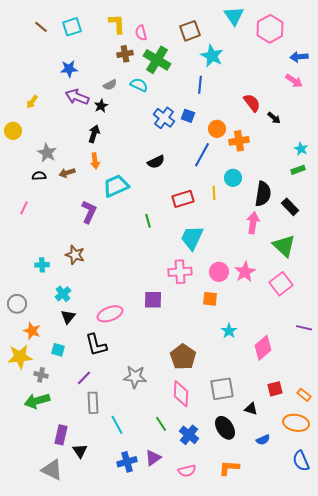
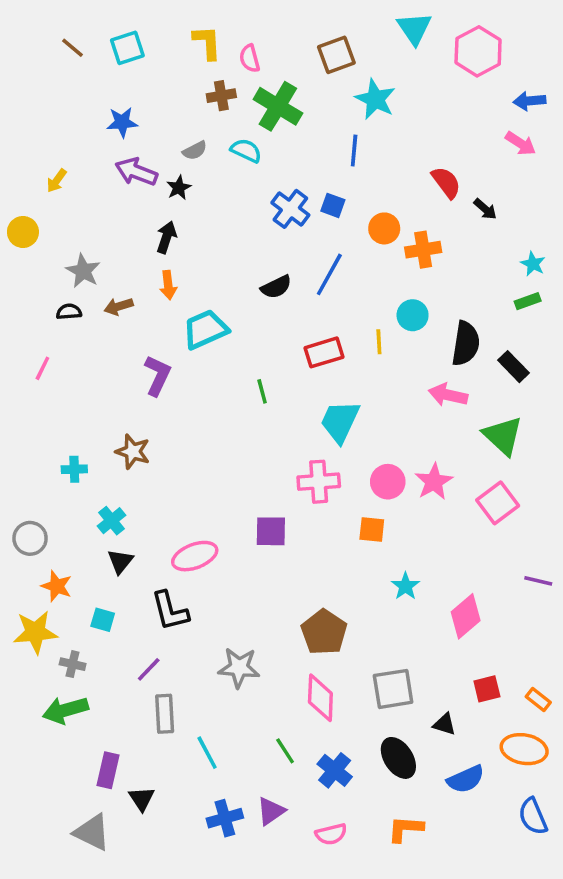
blue line: (202, 155) -> (329, 274), moved
pink arrow: (253, 223) -> (448, 395), turned -85
blue semicircle: (263, 440) -> (466, 779), size x1.5

